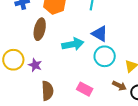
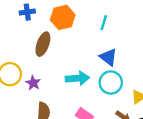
cyan arrow: (73, 44) -> (77, 78), moved

